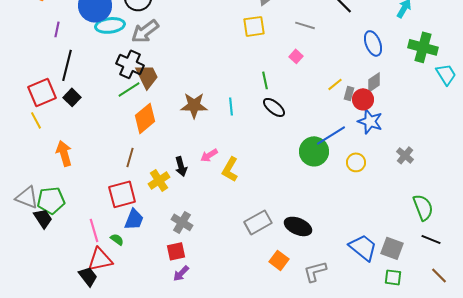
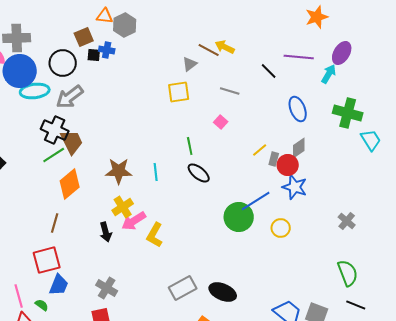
pink arrow: (209, 155) -> (134, 221), size x1.4
gray cross: (405, 155) -> (347, 221), moved
yellow cross: (159, 180) -> (123, 207), moved

